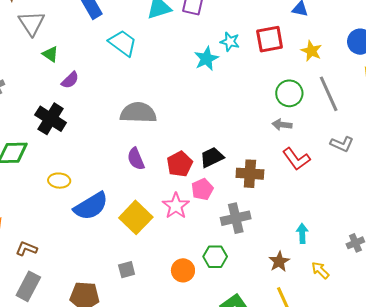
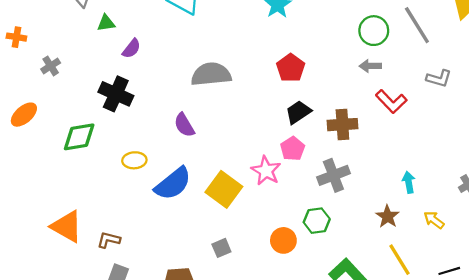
green triangle: (50, 54) -> (106, 23), turned -36
purple semicircle: (136, 159) -> (184, 125), moved
red pentagon: (180, 164) -> (291, 68), moved

